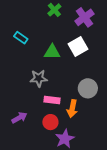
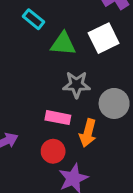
cyan rectangle: (21, 38) -> (34, 19), moved
gray star: (39, 78) -> (76, 85), moved

